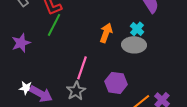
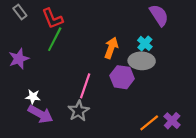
purple hexagon: (116, 83) -> (122, 77), moved
white star: (26, 88) -> (33, 97), moved

